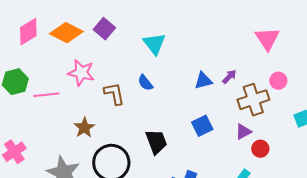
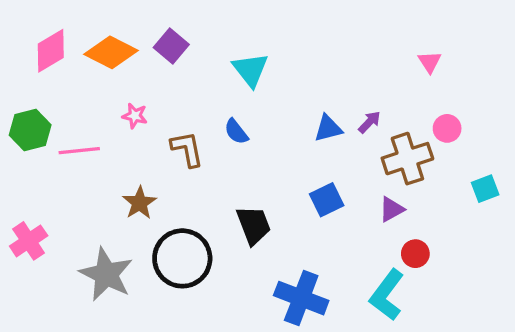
pink triangle: (267, 39) -> (430, 62), size x0.6
pink star: (81, 73) -> (135, 116), size x0.6
red circle: (260, 149) -> (415, 254), moved

